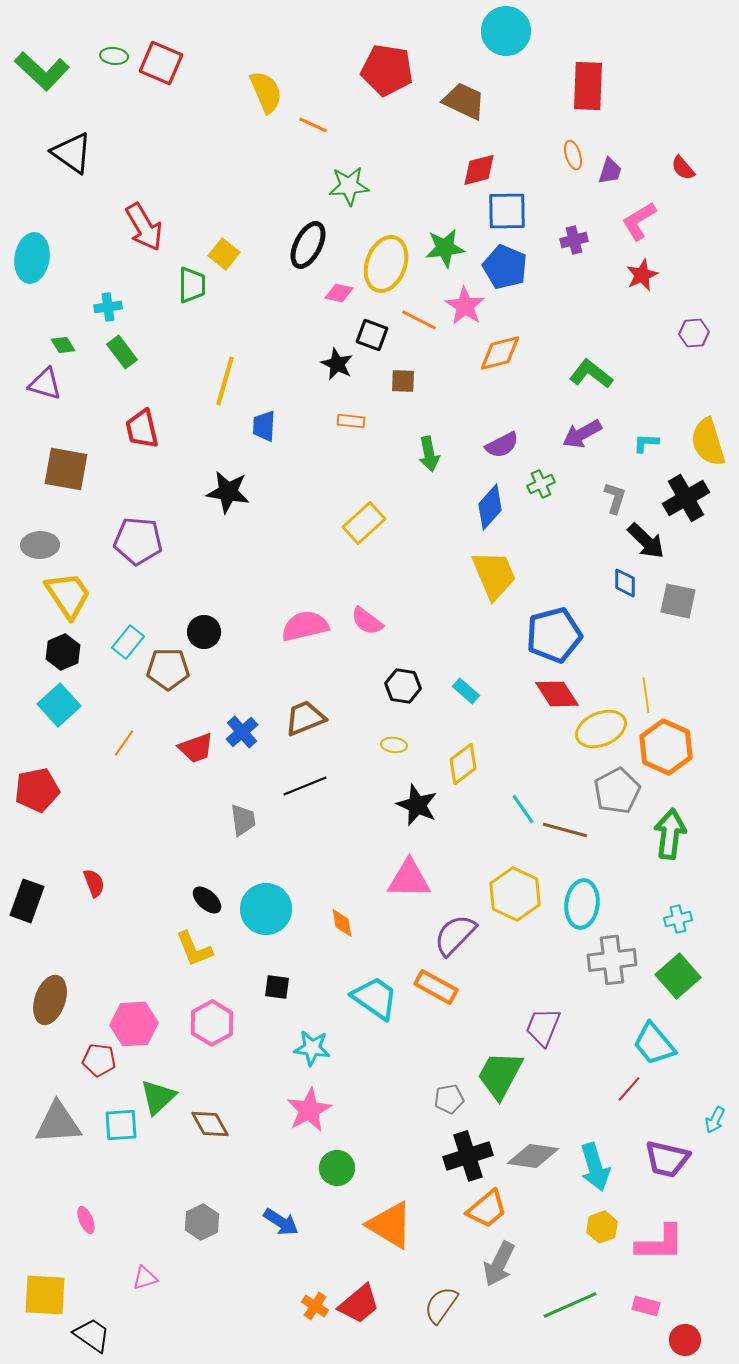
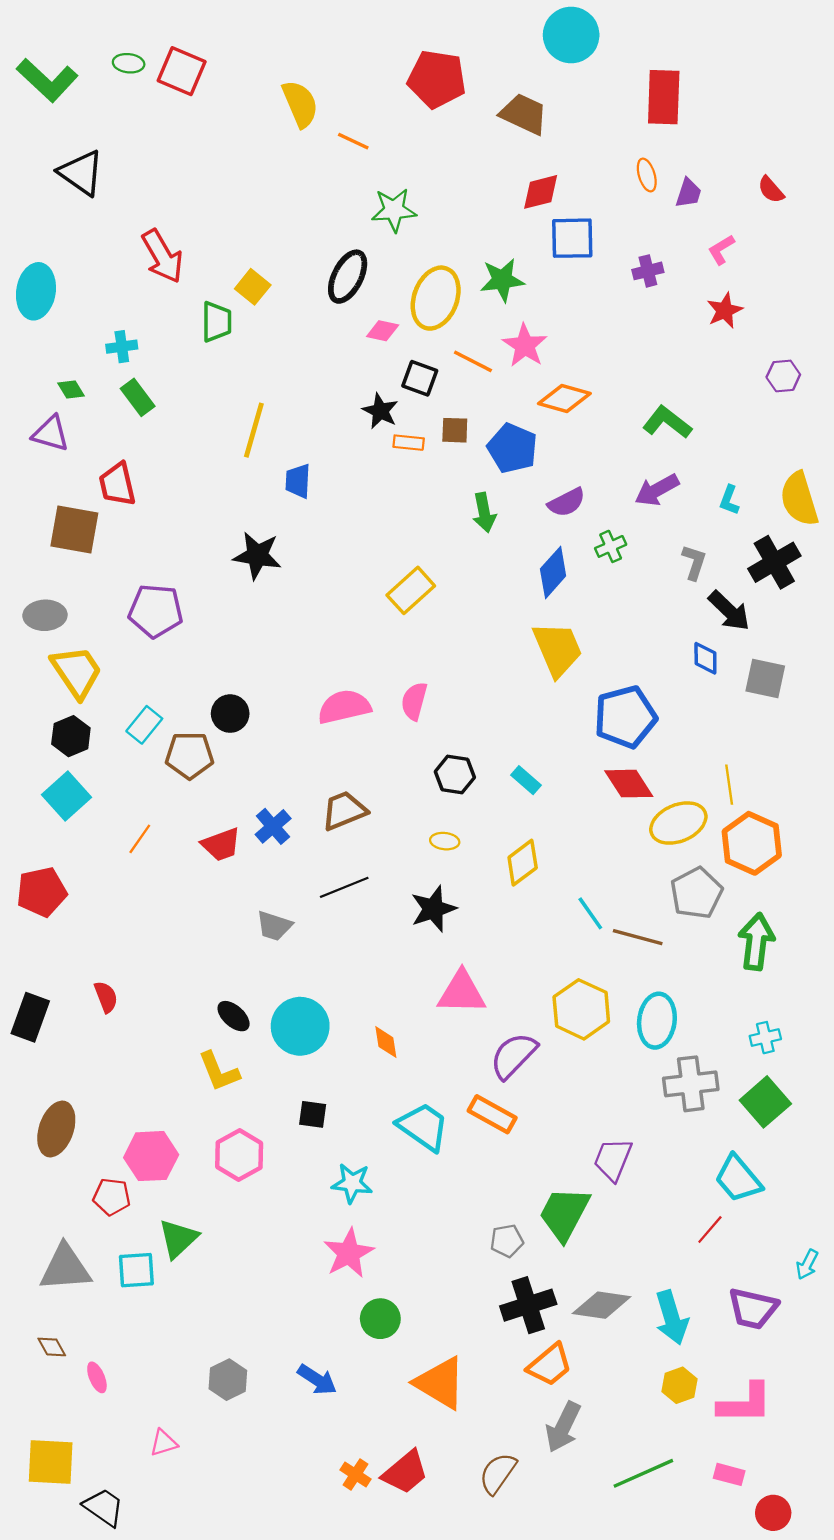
pink L-shape: (639, 221) -> (721, 250), size x0.7
blue pentagon: (505, 267) -> (512, 448), moved
orange diamond: (500, 353) -> (564, 399), turned 30
orange rectangle: (351, 421) -> (409, 443), moved
red trapezoid: (142, 429) -> (117, 484), moved
cyan L-shape: (646, 443) -> (729, 500), turned -72
pink semicircle: (367, 621) -> (414, 701), turned 68
black star: (417, 805) -> (433, 909), moved, turned 30
gray trapezoid: (243, 820) -> (274, 926), turned 116
brown diamond: (210, 1124) -> (52, 1347), moved, size x0.7

